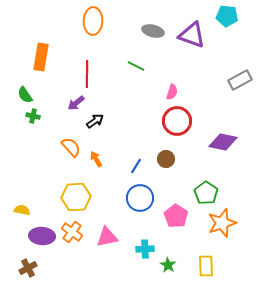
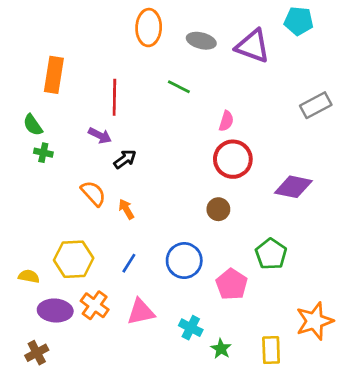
orange ellipse: (93, 21) -> (149, 28), moved
purple arrow: (76, 103) -> (100, 135), turned -114
blue line: (136, 166) -> (129, 263), moved
yellow hexagon: (76, 197) -> (74, 259), moved
orange star: (222, 223) -> (314, 321), moved
cyan cross: (145, 249) -> (191, 328), turned 30

